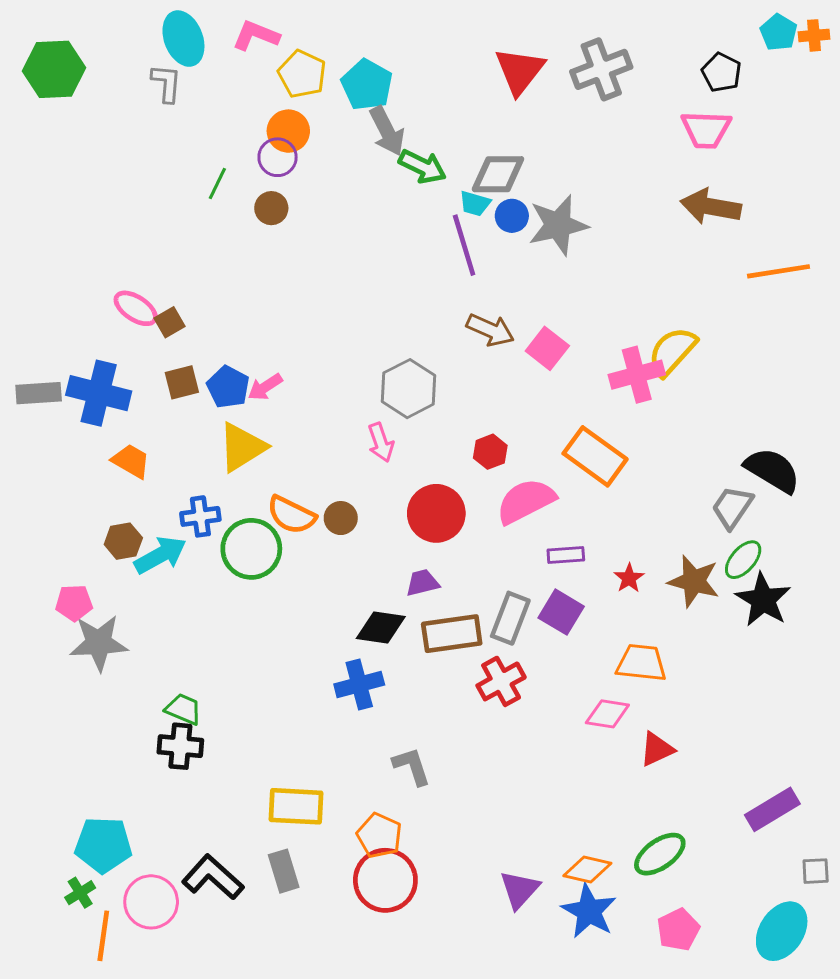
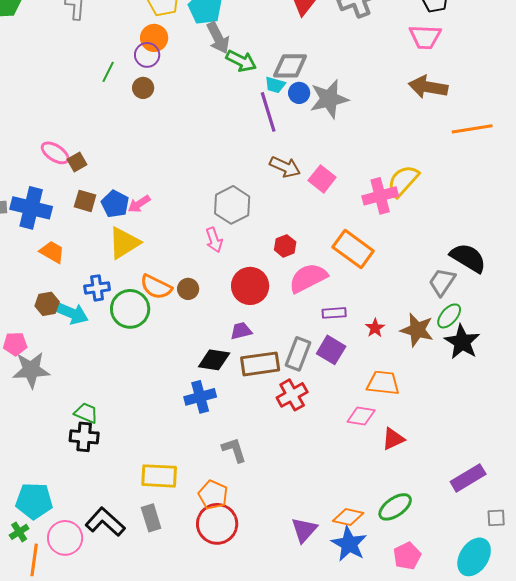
brown square: (182, 382) -> (85, 201), turned 30
cyan arrow: (160, 555) -> (71, 313), turned 52

